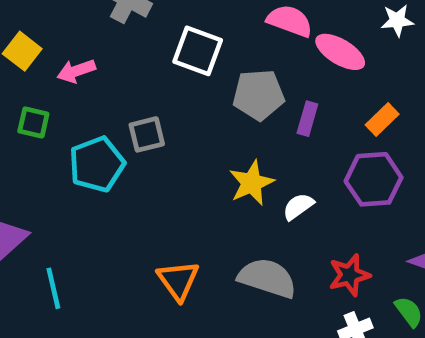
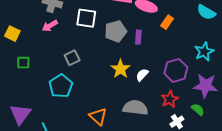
pink arrow: (76, 71) -> (50, 26), moved
orange rectangle: (382, 119) -> (167, 22), moved
cyan pentagon: (97, 164) -> (61, 86), moved
purple hexagon: (374, 179) -> (176, 70), moved

